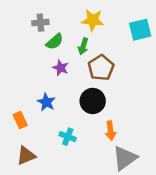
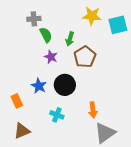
yellow star: (93, 20) -> (92, 16), moved
green semicircle: (55, 42) -> (46, 35), turned -77
black circle: (93, 101) -> (65, 85), moved

